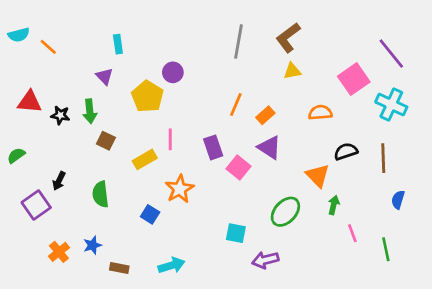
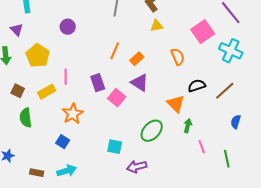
yellow pentagon: (147, 96) -> (38, 56), moved
orange semicircle: (320, 113) -> (178, 57), turned 72
brown square: (106, 141) -> (18, 91), moved
brown line: (383, 158) -> (225, 91), turned 50
green semicircle: (101, 194) -> (26, 118), moved
blue square: (150, 214) -> (63, 142), moved
brown rectangle: (119, 268) -> (37, 173), moved

